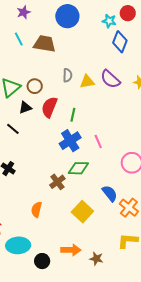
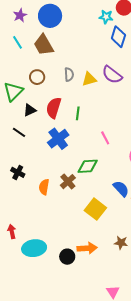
blue circle: (67, 16) -> (50, 16), moved
brown trapezoid: (45, 44) -> (44, 45), turned -125
brown circle: (35, 86) -> (37, 77), moved
blue cross: (70, 141) -> (58, 139), moved
orange semicircle: (37, 210) -> (44, 187), moved
brown star: (96, 259) -> (121, 243), moved
black circle: (42, 261) -> (67, 257), moved

